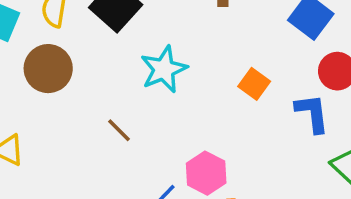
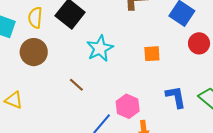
orange square: (254, 84) -> (152, 54), turned -36
blue L-shape: (312, 113) -> (176, 97), moved

